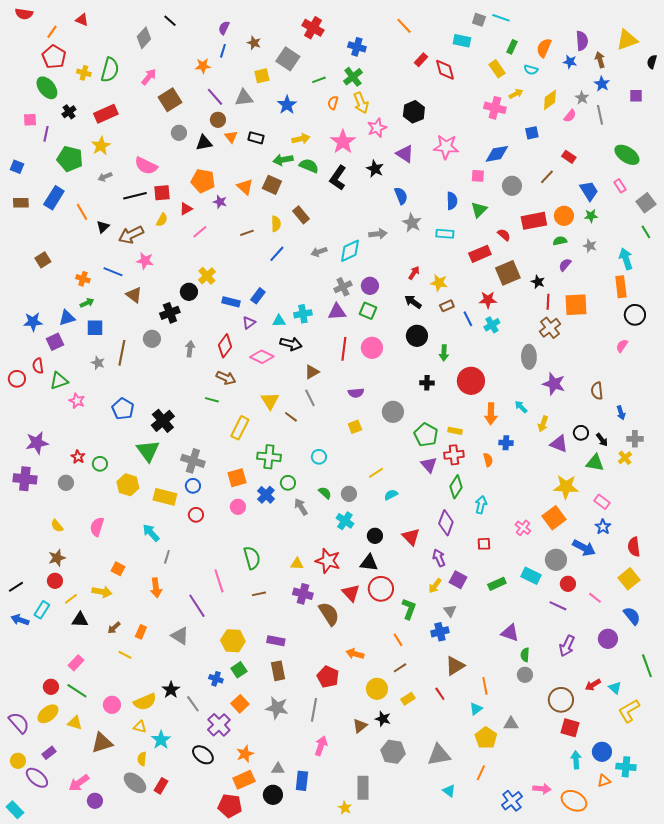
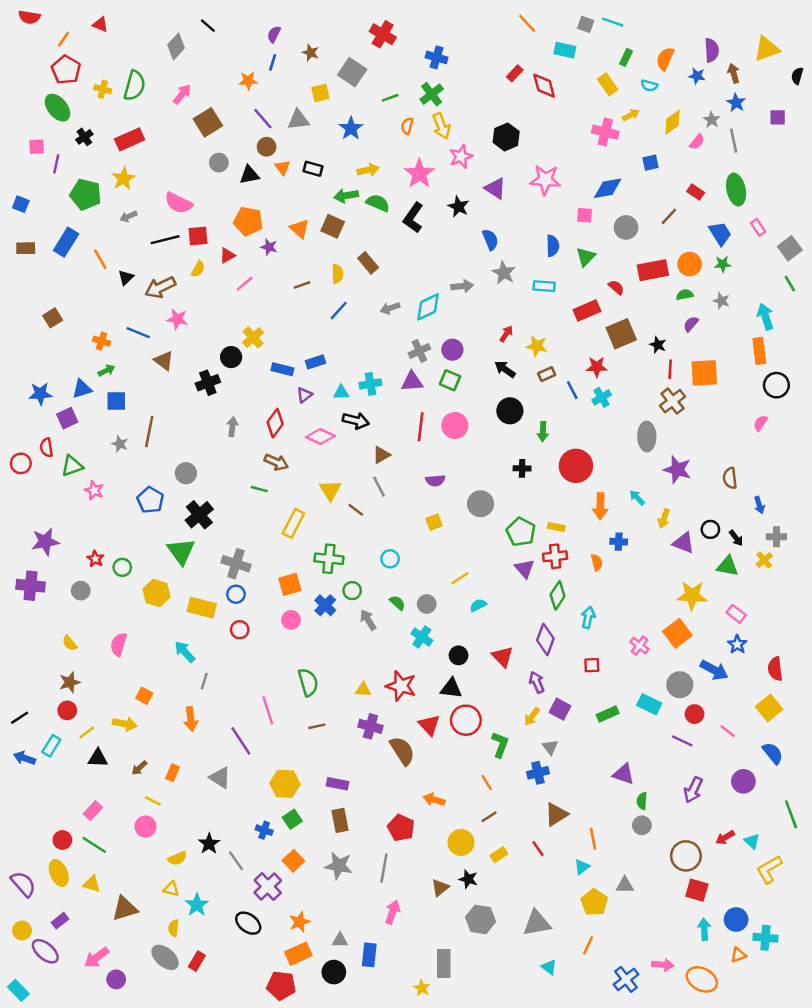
orange line: (404, 26) -> (527, 23), moved
green ellipse: (627, 155) -> (736, 190), moved, turned 45
blue rectangle: (258, 296) -> (315, 362), turned 35
gray circle: (152, 339) -> (186, 473), moved
yellow semicircle: (145, 702) -> (177, 858), size x0.7
pink circle: (112, 705) -> (146, 827), moved
yellow ellipse: (48, 714) -> (59, 873), turned -75

